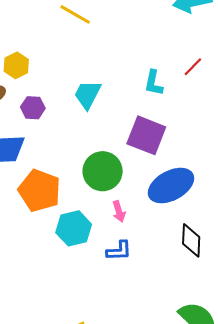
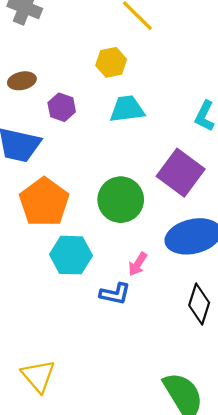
yellow hexagon: (16, 65) -> (111, 62), moved
cyan trapezoid: (88, 95) -> (127, 109), turned 40
pink arrow: (119, 211) -> (138, 264), moved, turned 35

